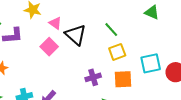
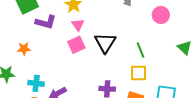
pink triangle: (55, 23) -> (78, 25), moved

